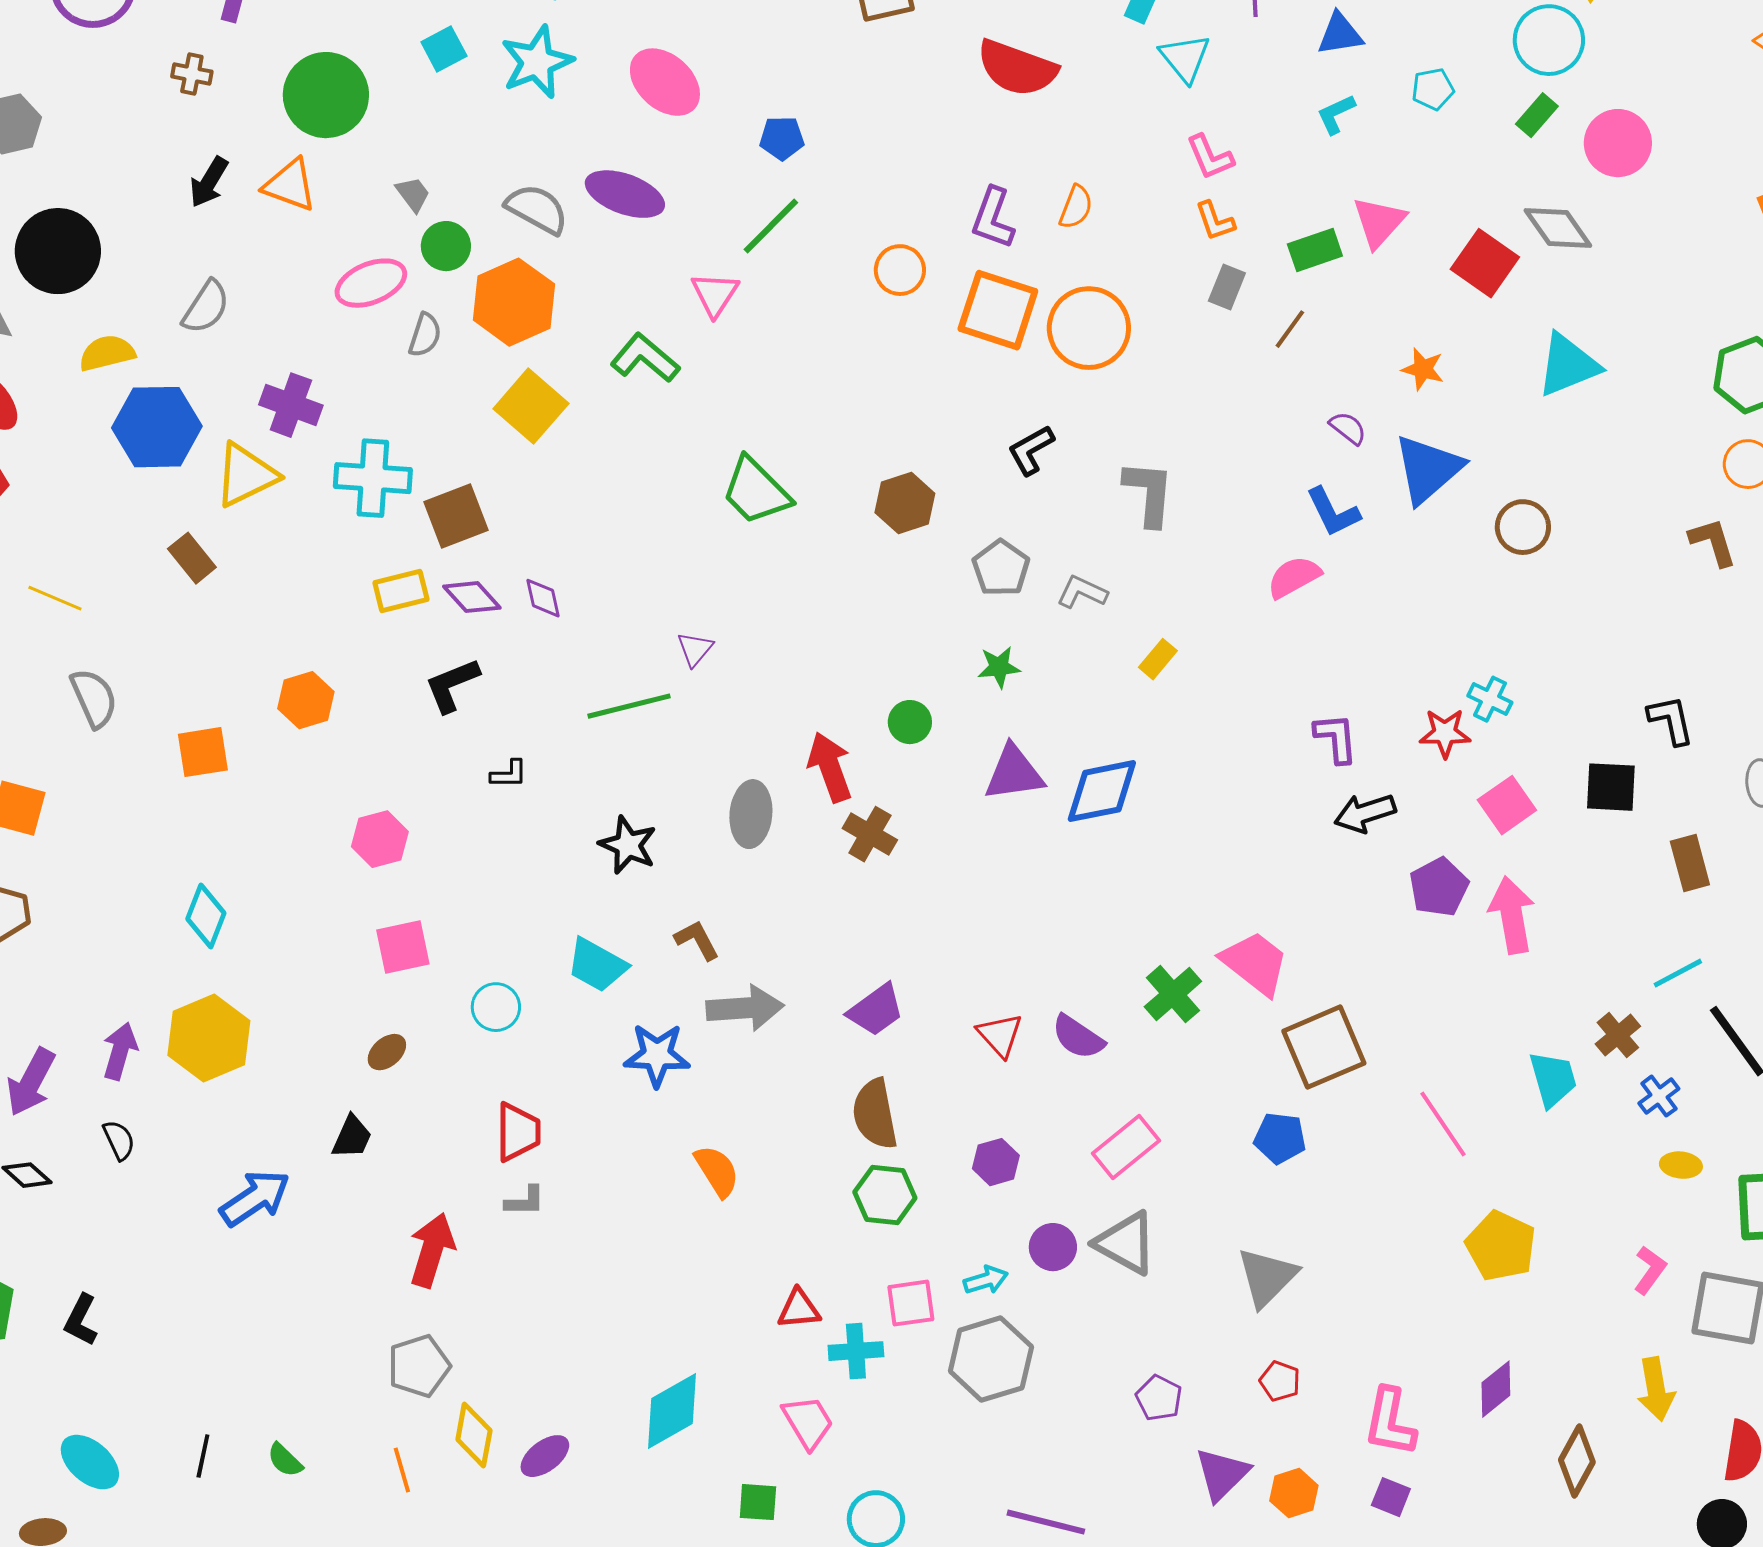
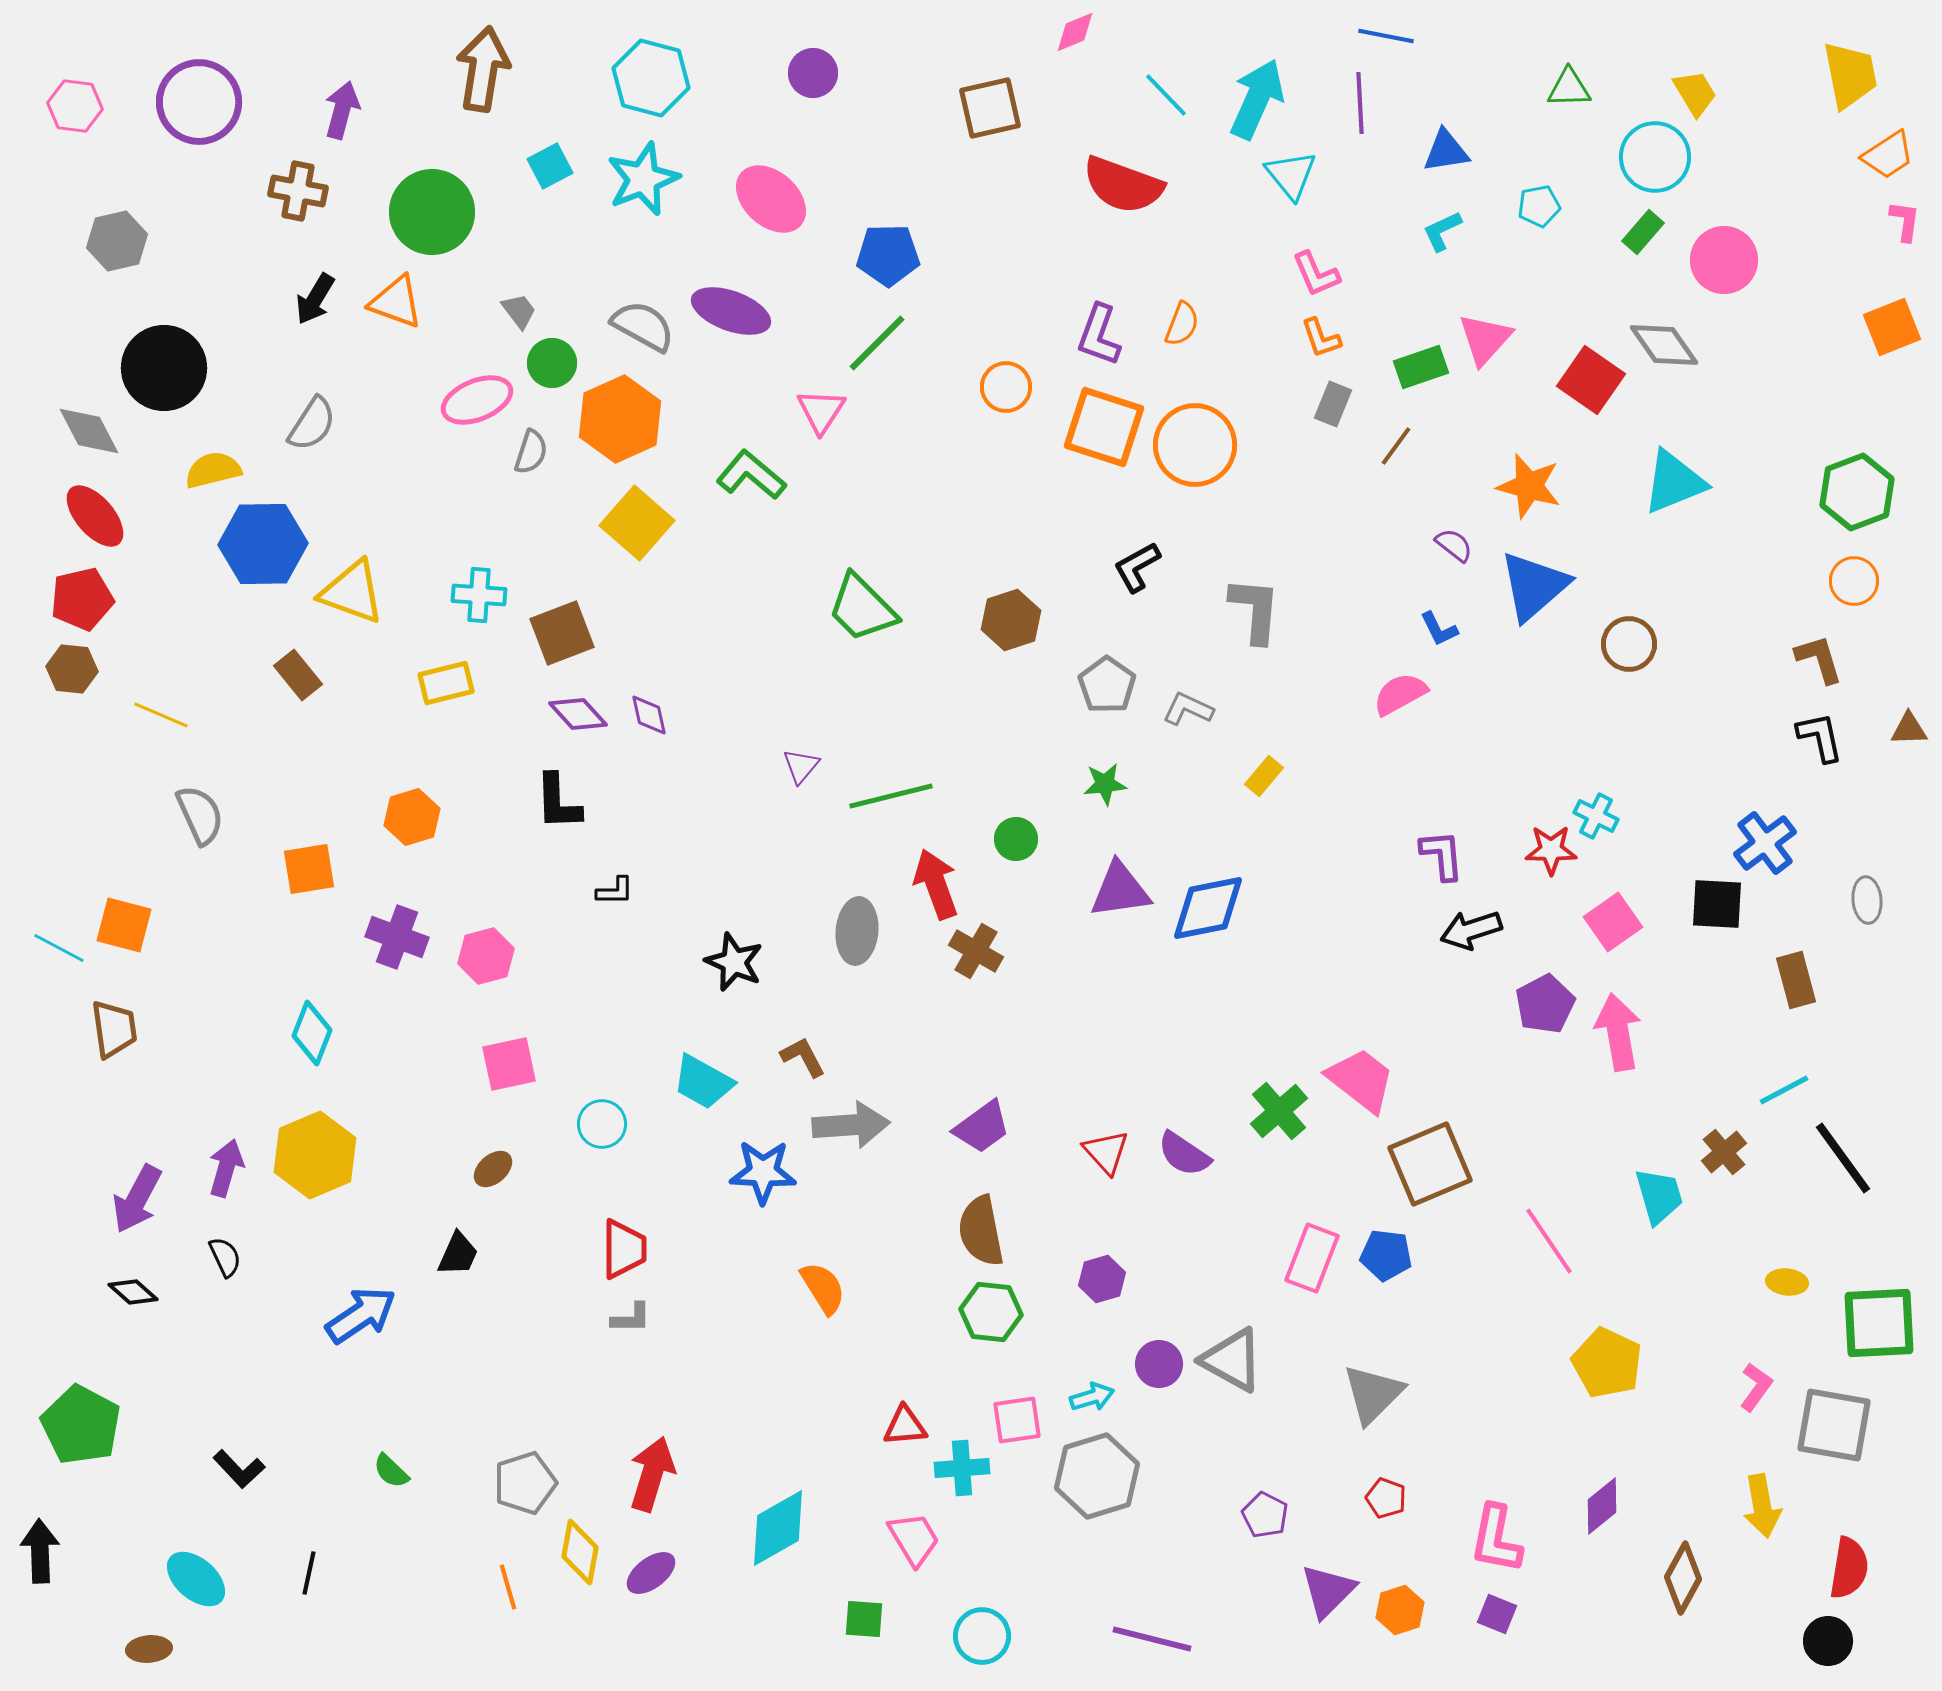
brown cross: (192, 74) -> (298, 191), size x1.4
blue pentagon: (782, 138) -> (888, 255), size x1.4
orange star: (1423, 369) -> (1529, 486), size x1.5
purple cross: (291, 405) -> (397, 937), moved
yellow triangle: (246, 475) -> (352, 592), turned 46
cyan cross: (373, 478) -> (479, 595), size x0.7
blue L-shape: (1333, 512) -> (1439, 629), size x0.7
yellow rectangle: (401, 591) -> (446, 683), moved
black L-shape: (452, 685) -> (558, 802), turned -70
green line: (629, 706) -> (891, 796), moved
black L-shape: (1671, 720) -> (1820, 737), moved
blue cross: (1659, 1096) -> (1765, 843), moved, size x1.5
pink rectangle: (1126, 1147) -> (1312, 1258), moved, turned -30
red arrow: (432, 1250) -> (652, 1474), moved
black L-shape: (81, 1320) -> (239, 1469), moved, turned -70
green semicircle: (285, 1460) -> (391, 1471), moved

